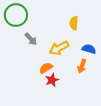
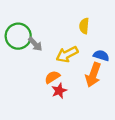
green circle: (16, 15) -> (18, 36), moved
orange arrow: (82, 66) -> (93, 75), size x1.5

